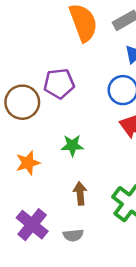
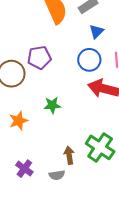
brown arrow: (80, 193) -> (69, 155), moved
purple cross: (32, 225) -> (24, 169), size x0.7

